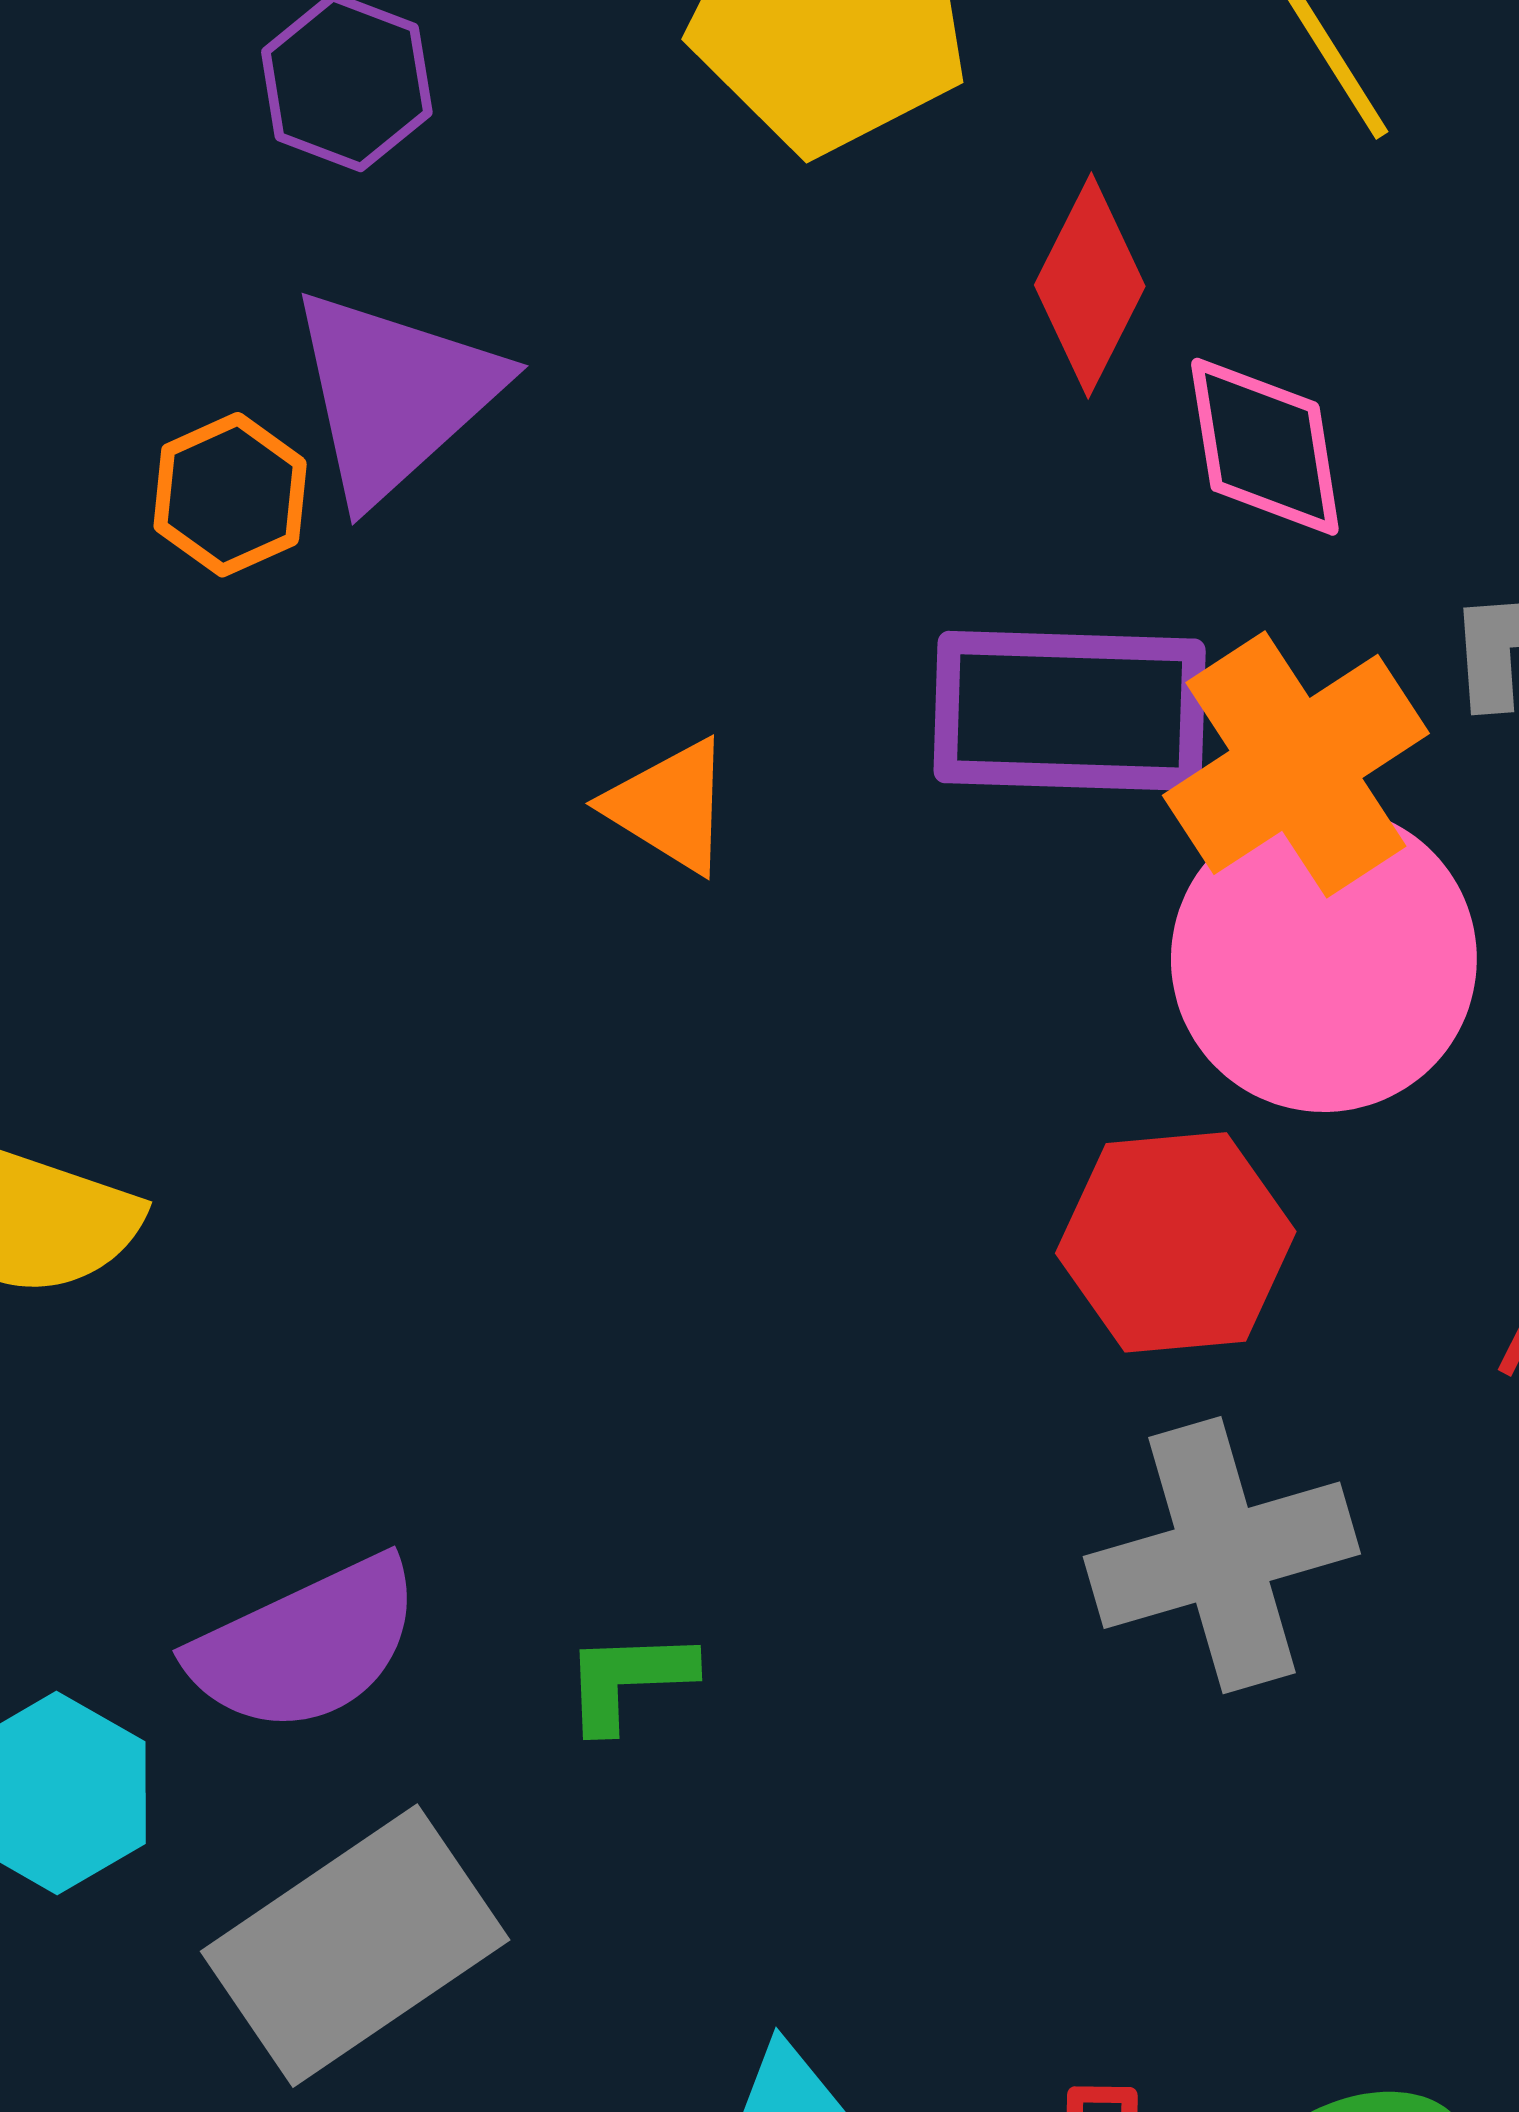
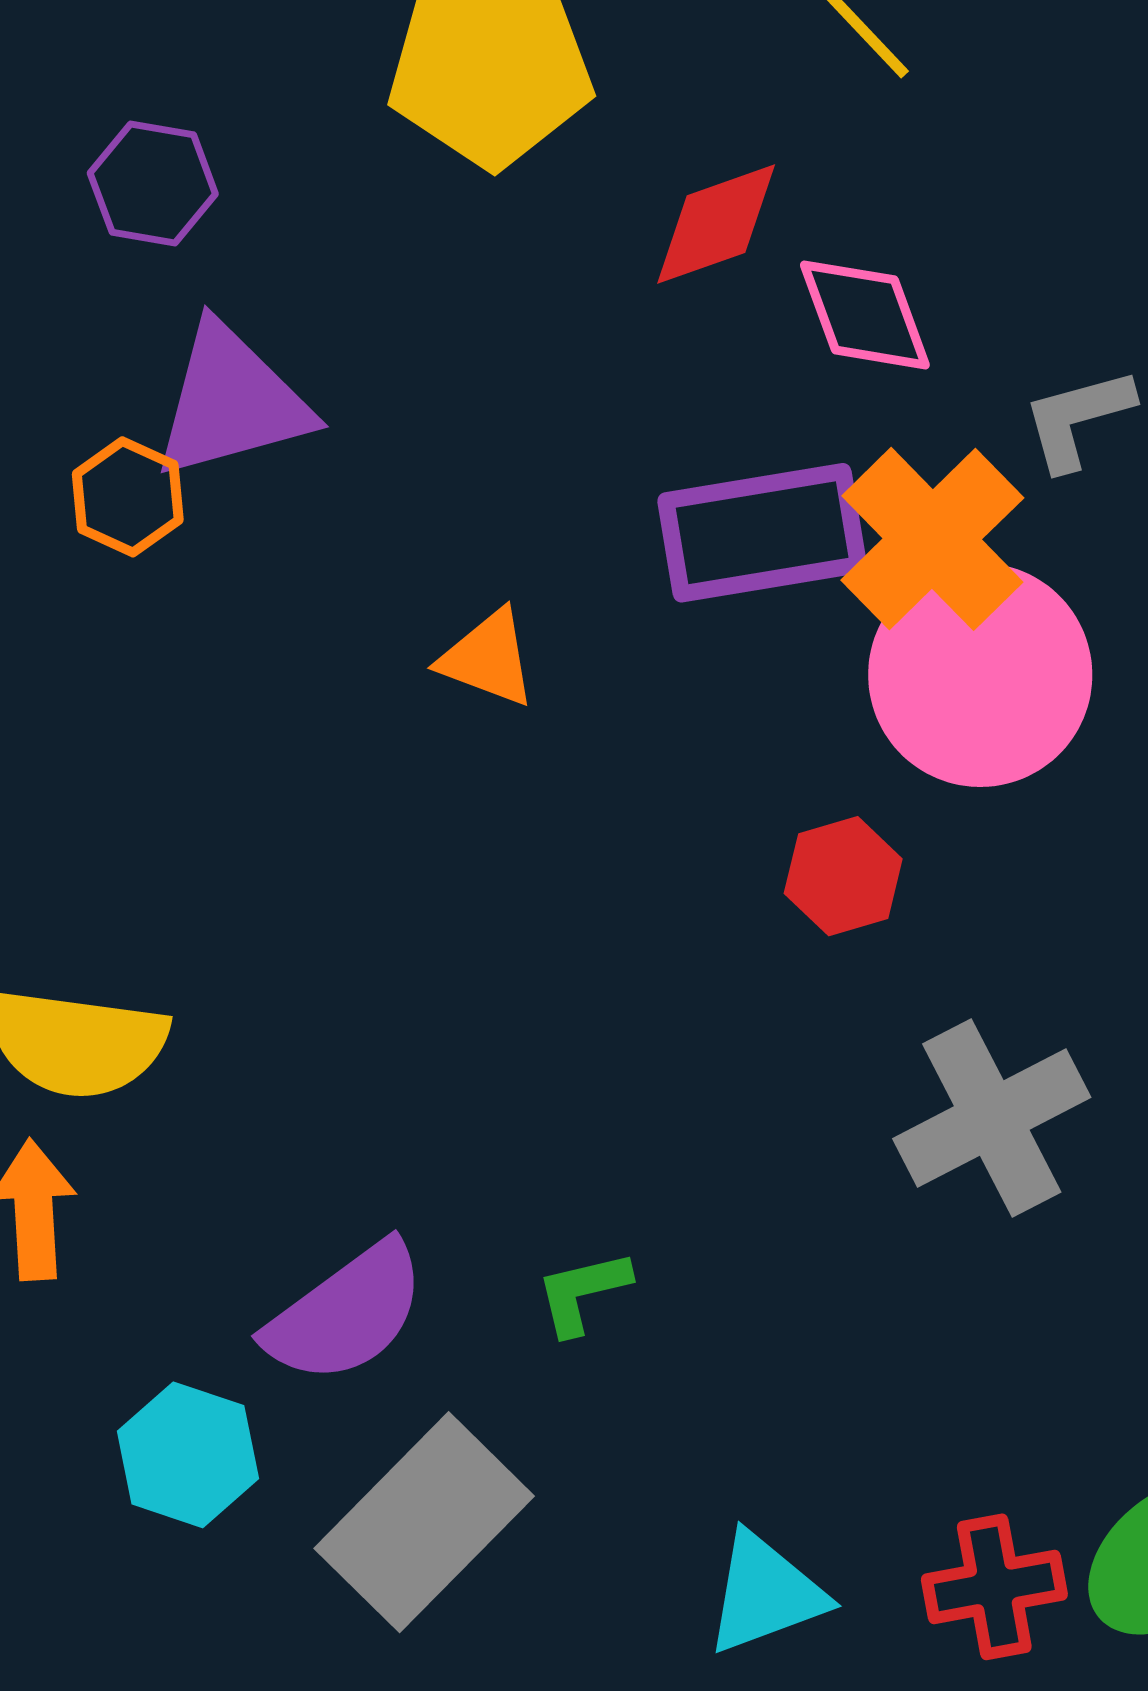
red diamond: (1090, 286) -> (716, 224), turned 55
purple triangle: (394, 395) -> (232, 402), turned 38
red hexagon: (1176, 1242) -> (843, 876), moved, size x0.7

